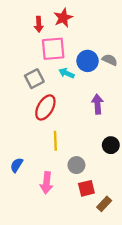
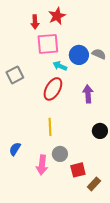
gray square: (34, 79) -> (15, 75), moved
red ellipse: (45, 107) -> (53, 89), moved
gray circle: (76, 165) -> (60, 154), moved

